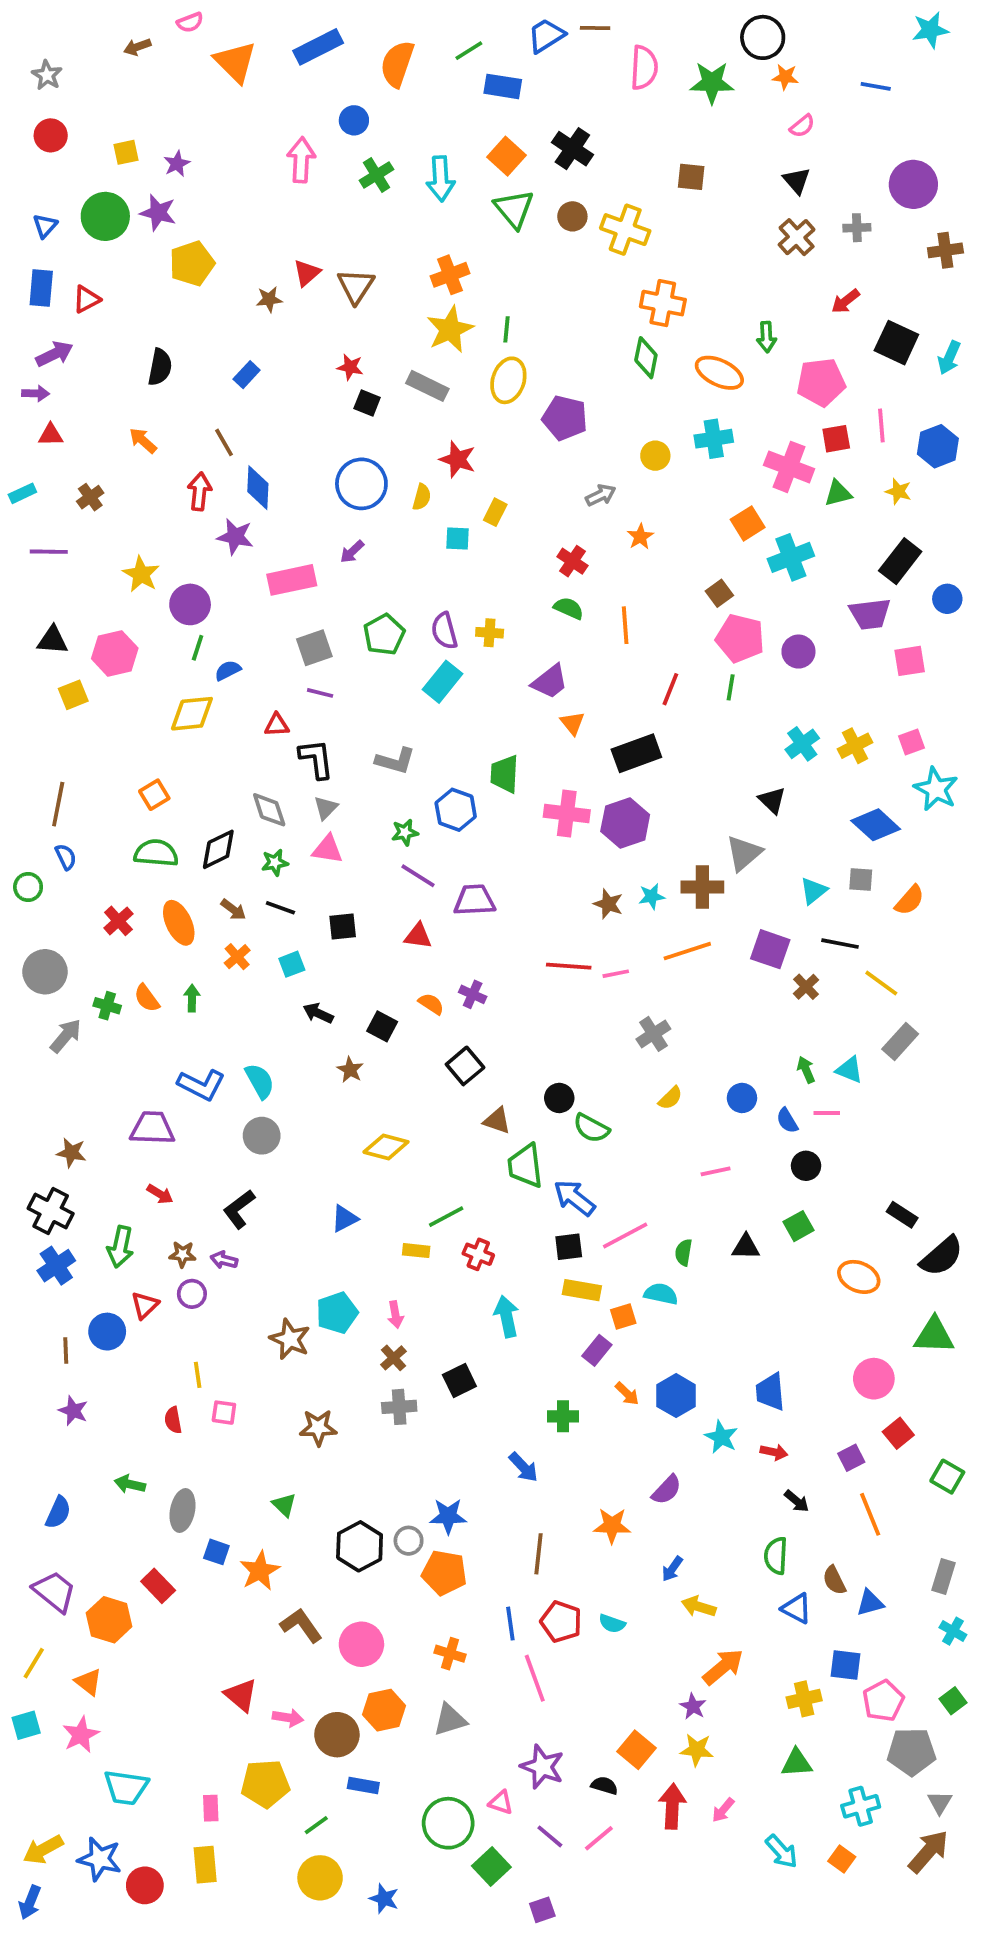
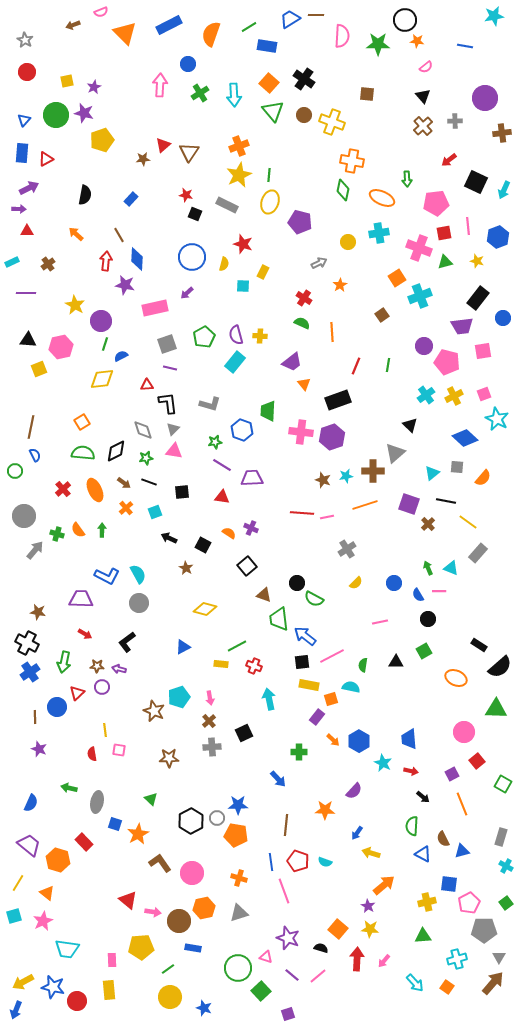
pink pentagon: (740, 638) -> (447, 362), moved

